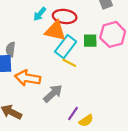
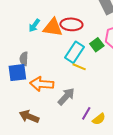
cyan arrow: (40, 14) -> (34, 25), moved
orange triangle: (55, 31) -> (53, 27), moved
green square: (90, 41) -> (97, 45), turned -32

